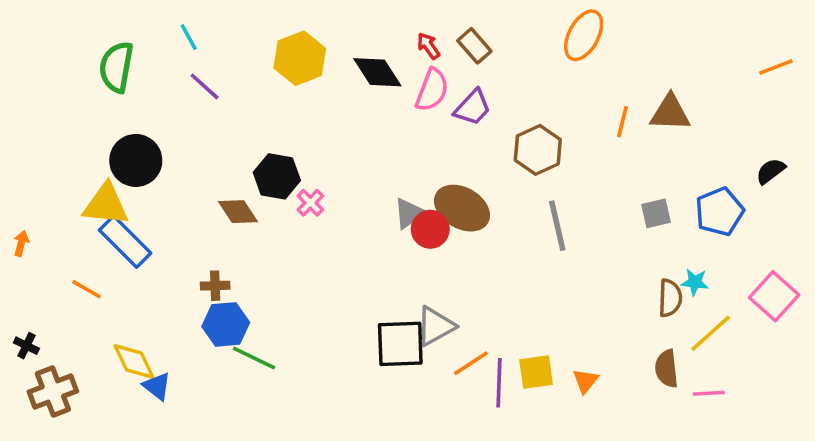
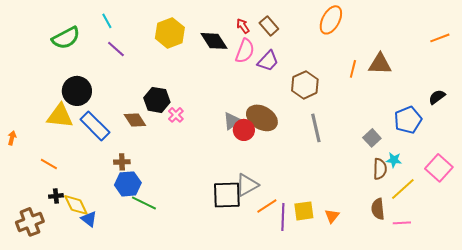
green semicircle: (116, 67) -> (66, 38), turned -128
gray square: (656, 213) -> (372, 138), moved, turned -30
blue rectangle: (125, 242) -> (95, 126), moved
black cross: (26, 346) -> (56, 196), moved, turned -32

